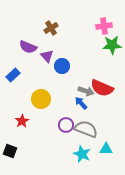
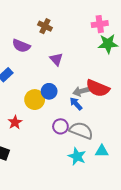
brown cross: (51, 28) -> (45, 26), turned -32
purple triangle: (47, 56) -> (56, 59), moved
blue circle: (62, 66) -> (49, 91), moved
gray arrow: (86, 91) -> (81, 91), turned 147

